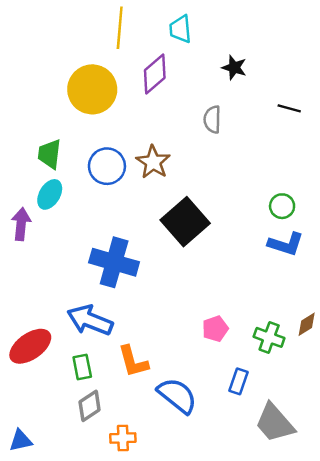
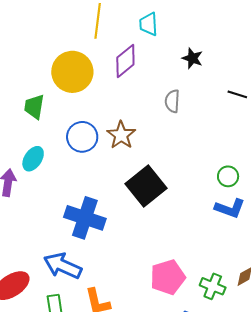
green trapezoid: (49, 154) -> (34, 107), moved
pink pentagon: (215, 329) -> (168, 277), size x1.6

